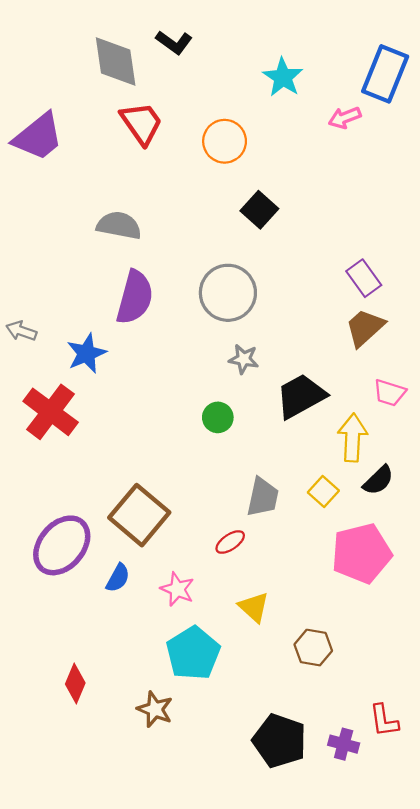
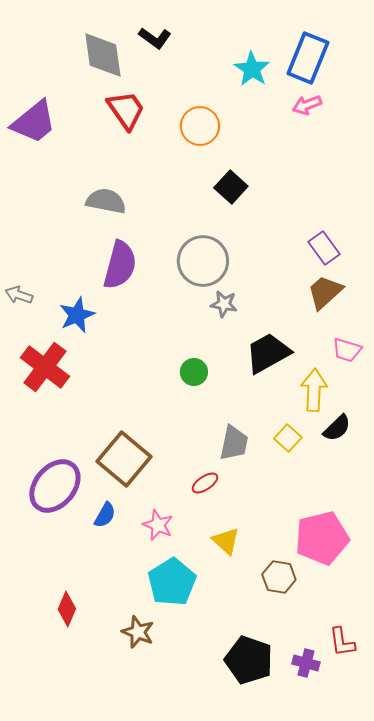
blue rectangle: (385, 74) -> (308, 58), moved
gray star: (244, 359) -> (224, 304), moved
pink pentagon: (362, 553) -> (322, 538), moved

